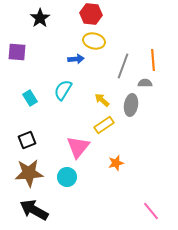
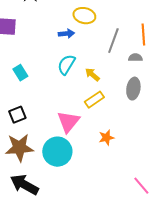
cyan semicircle: (63, 90) -> (66, 65), moved
gray ellipse: (131, 105) -> (133, 89), moved
cyan circle: (67, 177) -> (57, 152), size x1.5

